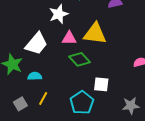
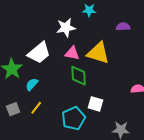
green diamond: (79, 59) -> (79, 76), turned 30
cyan semicircle: (35, 76) -> (32, 84), turned -56

